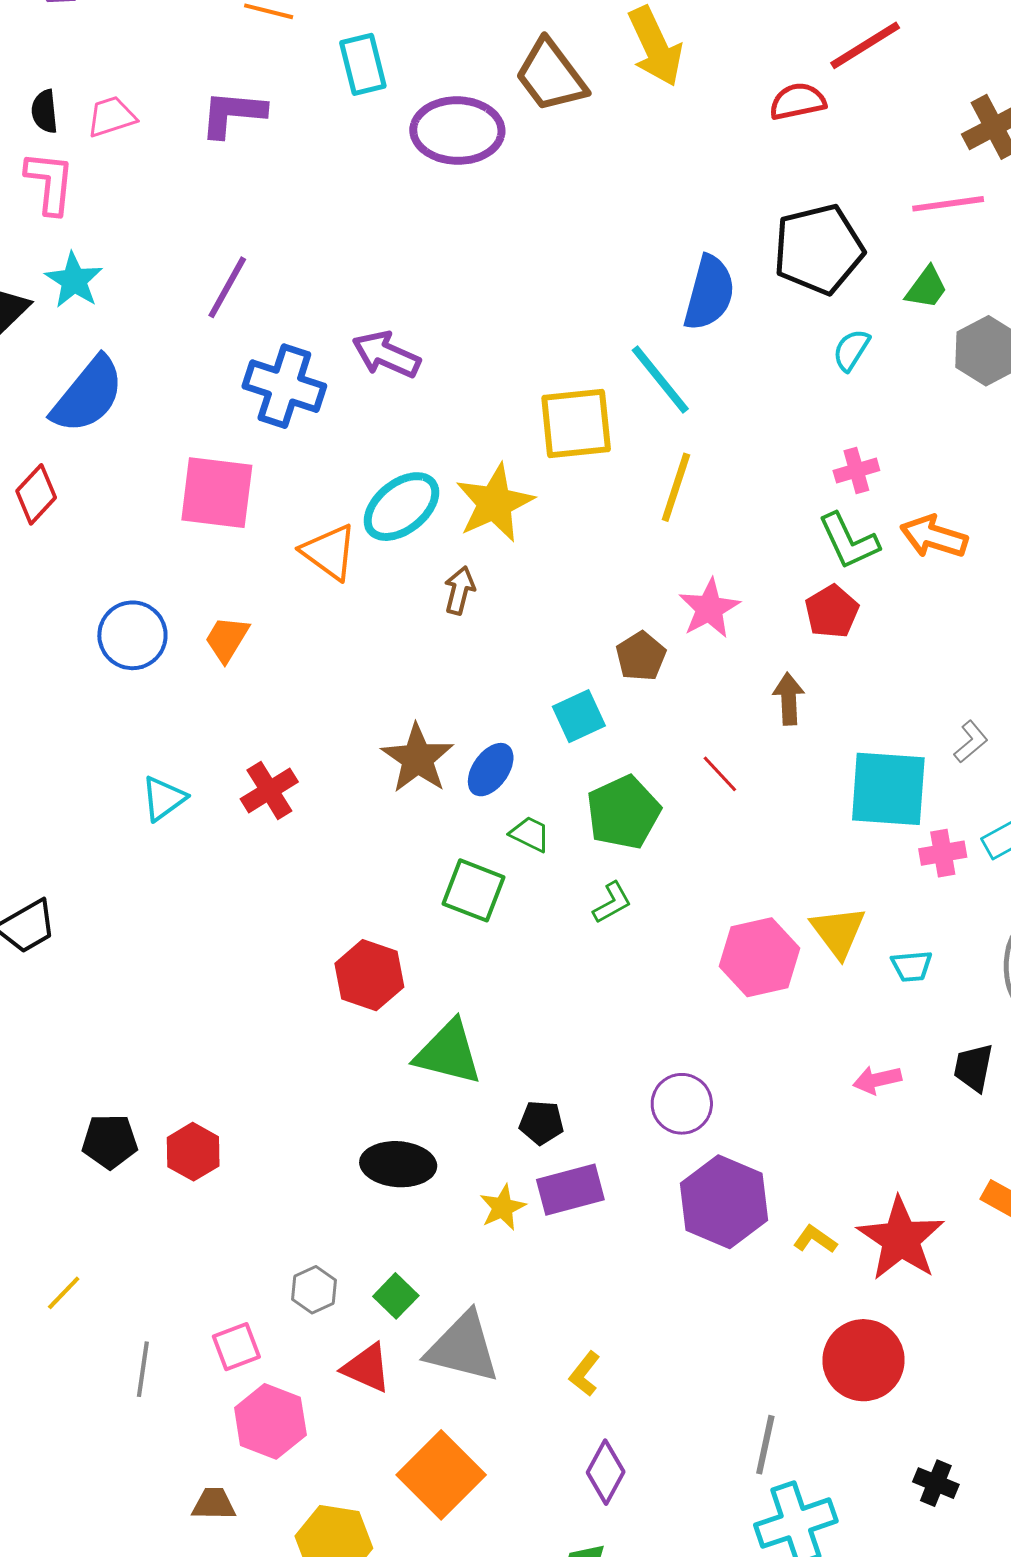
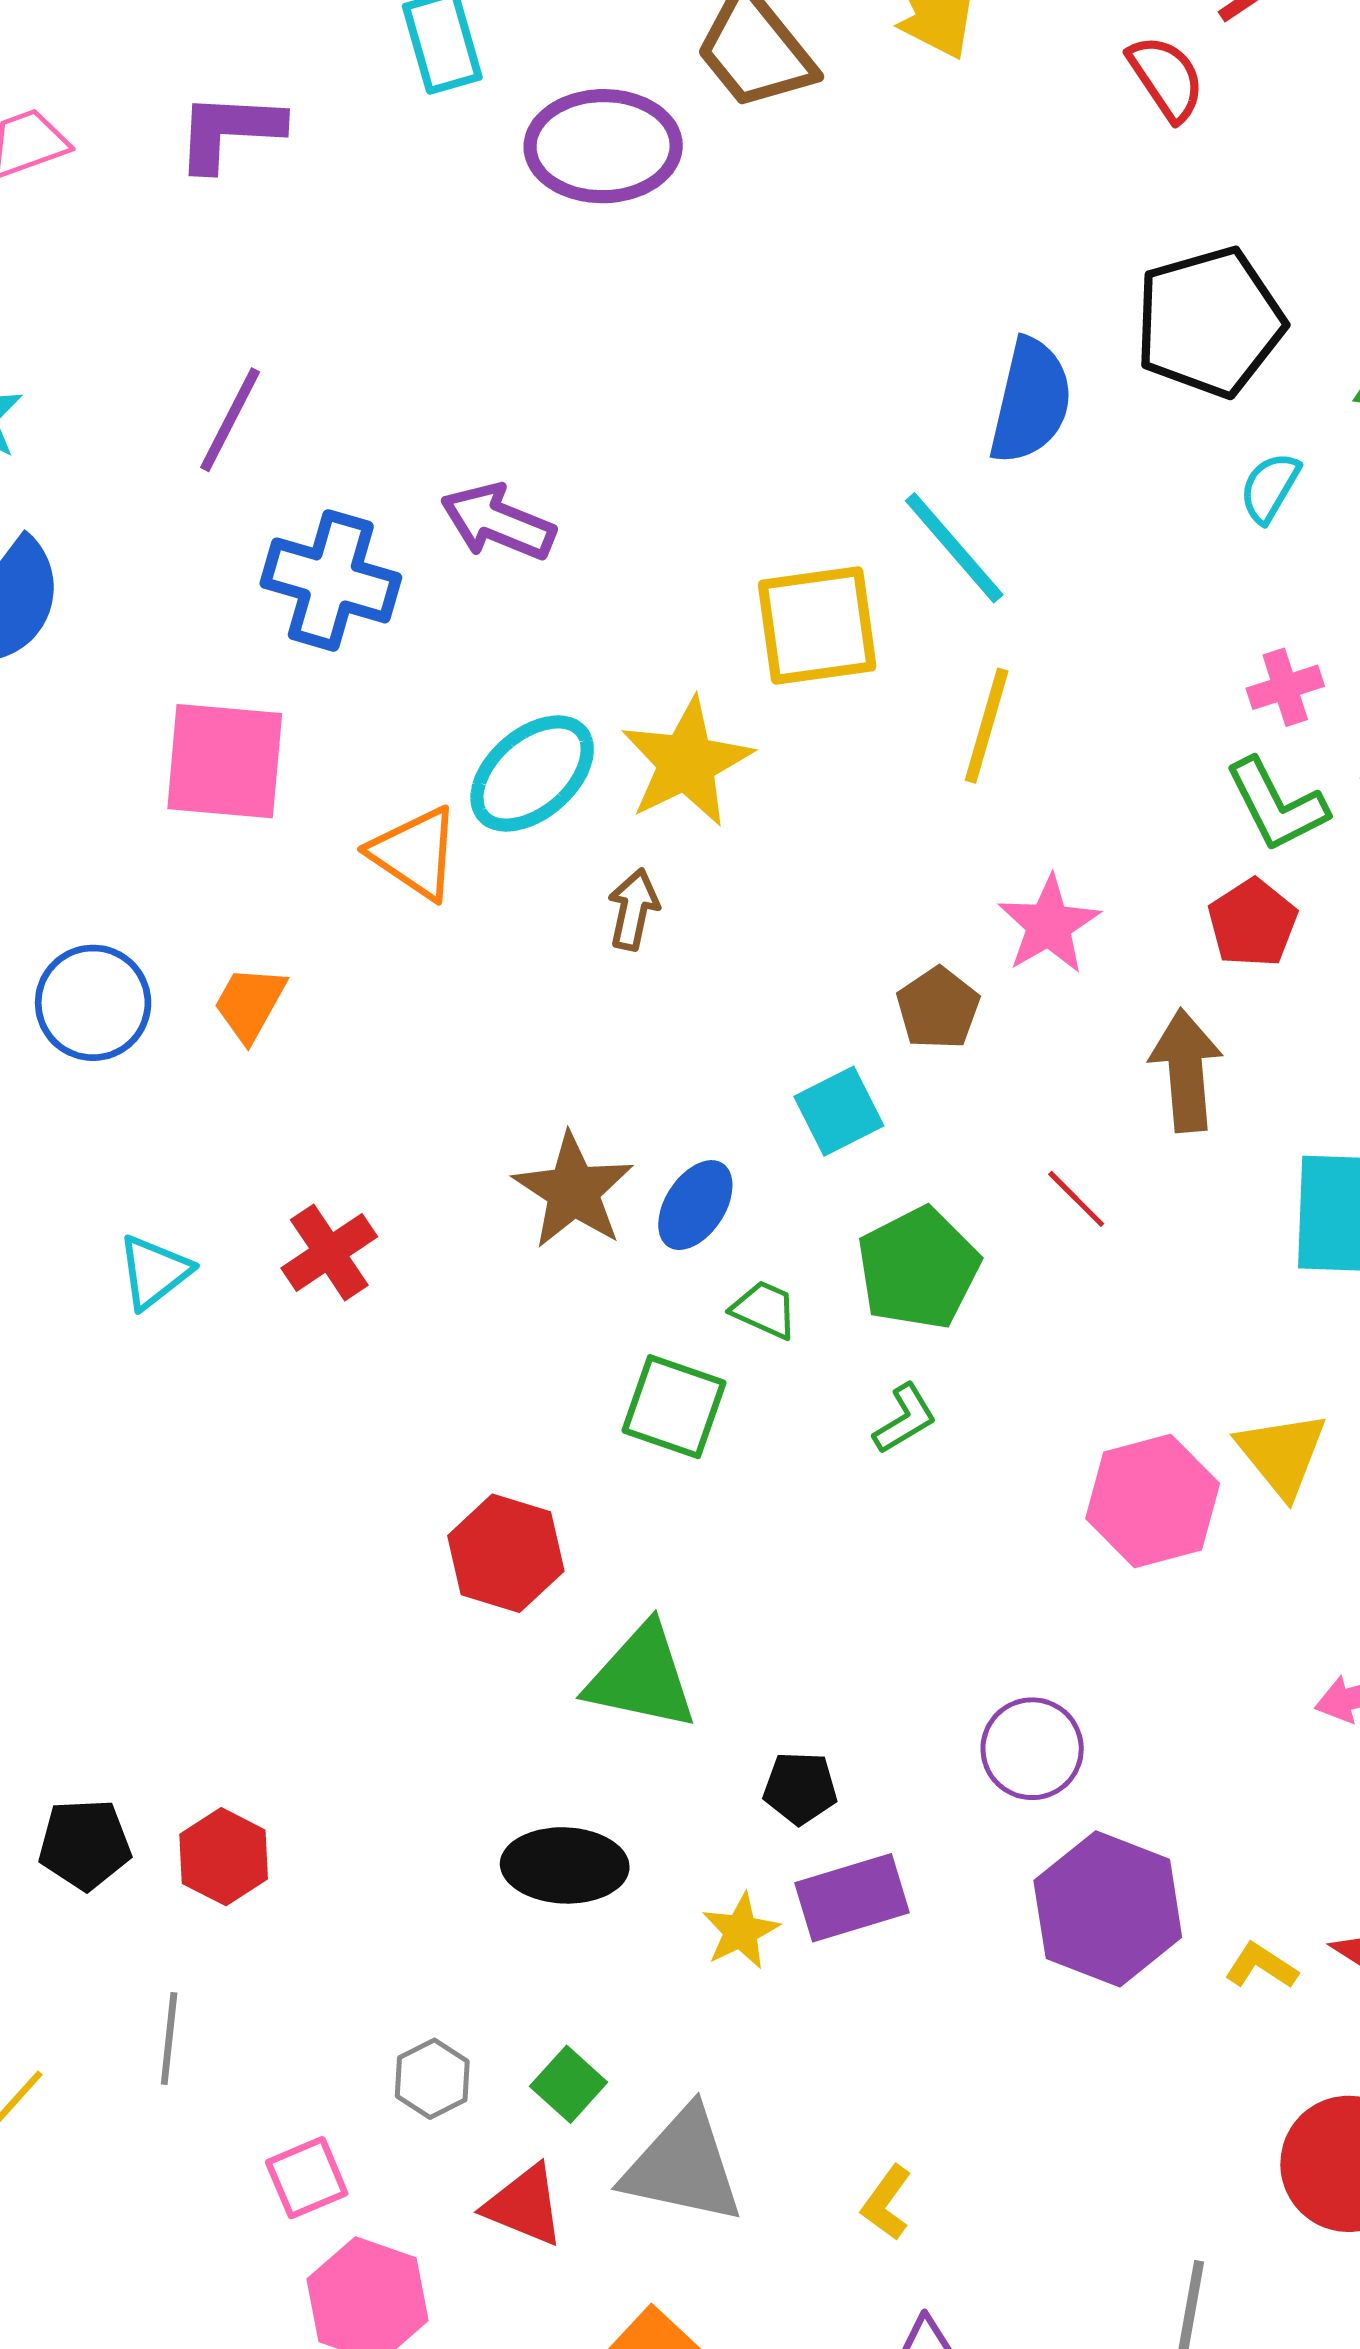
red semicircle: (798, 101) -> (1166, 78), turned 70
brown arrow: (789, 699) -> (1186, 1070), size x1.4
gray line: (143, 1369) -> (169, 2039), moved

